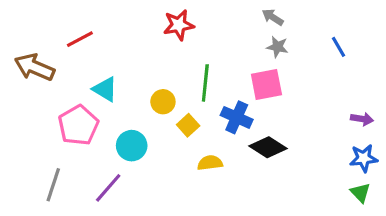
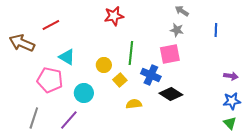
gray arrow: (273, 17) -> (182, 11), moved
blue line: (339, 47) -> (216, 30), turned 32
pink pentagon: (78, 125) -> (50, 80), turned -30

